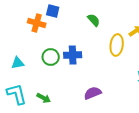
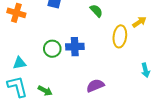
orange cross: (37, 23) -> (16, 13), moved
cyan triangle: (18, 63) -> (19, 63), moved

